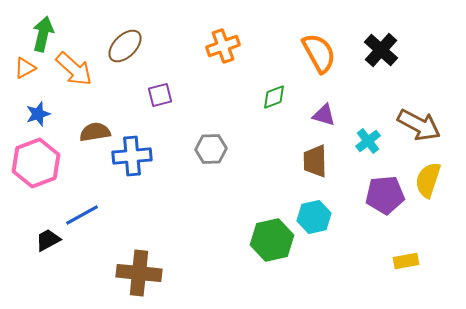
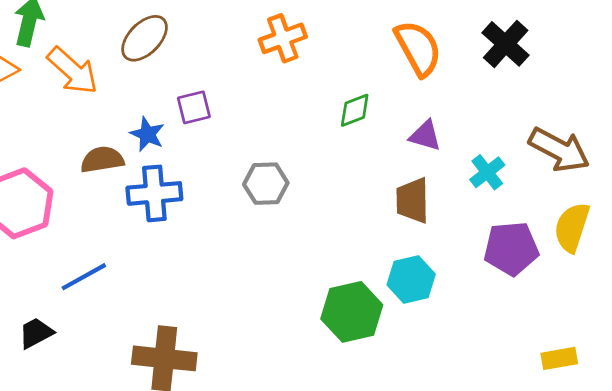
blue star: (38, 114) -> (147, 134), moved, turned -30
black trapezoid: (48, 240) -> (36, 333), moved
yellow rectangle: (406, 261) -> (559, 358), moved

